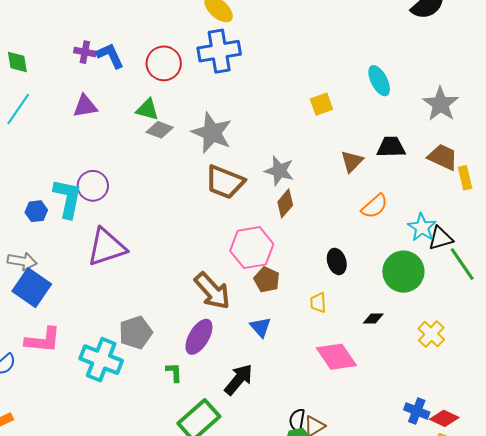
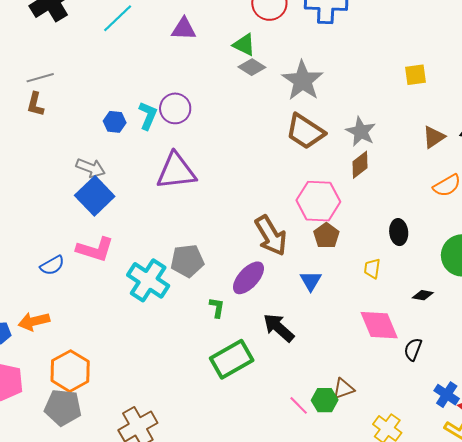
cyan L-shape: (68, 198) -> (148, 116), size x0.7
black arrow: (239, 380) -> (279, 328), turned -100
black semicircle: (297, 420) -> (413, 349), moved

